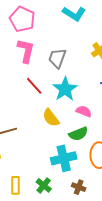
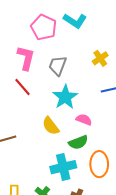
pink pentagon: (22, 19) -> (44, 27), moved
red line: (34, 86) -> (23, 87), moved

